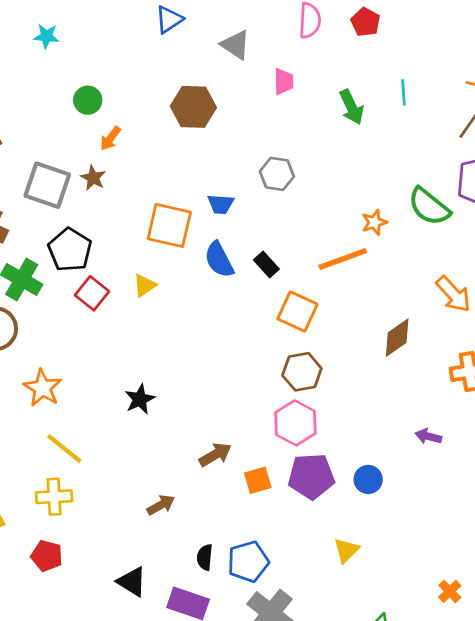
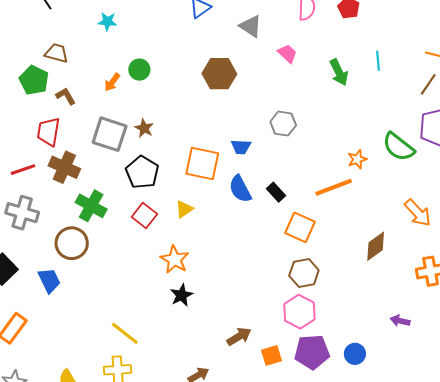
pink trapezoid: (284, 82) -> (287, 54), turned -45
orange arrow: (110, 138) -> (112, 82), moved
black pentagon: (70, 250) -> (142, 172), moved
orange star: (43, 388) -> (175, 259), moved

